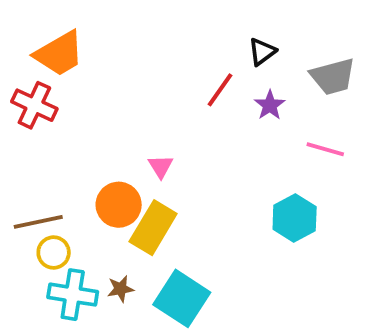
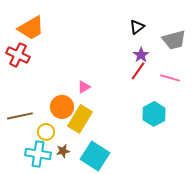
red line: (220, 90) -> (138, 71), moved
pink triangle: (161, 166) -> (84, 87), turned 32
yellow circle: (54, 253) -> (46, 132), moved

